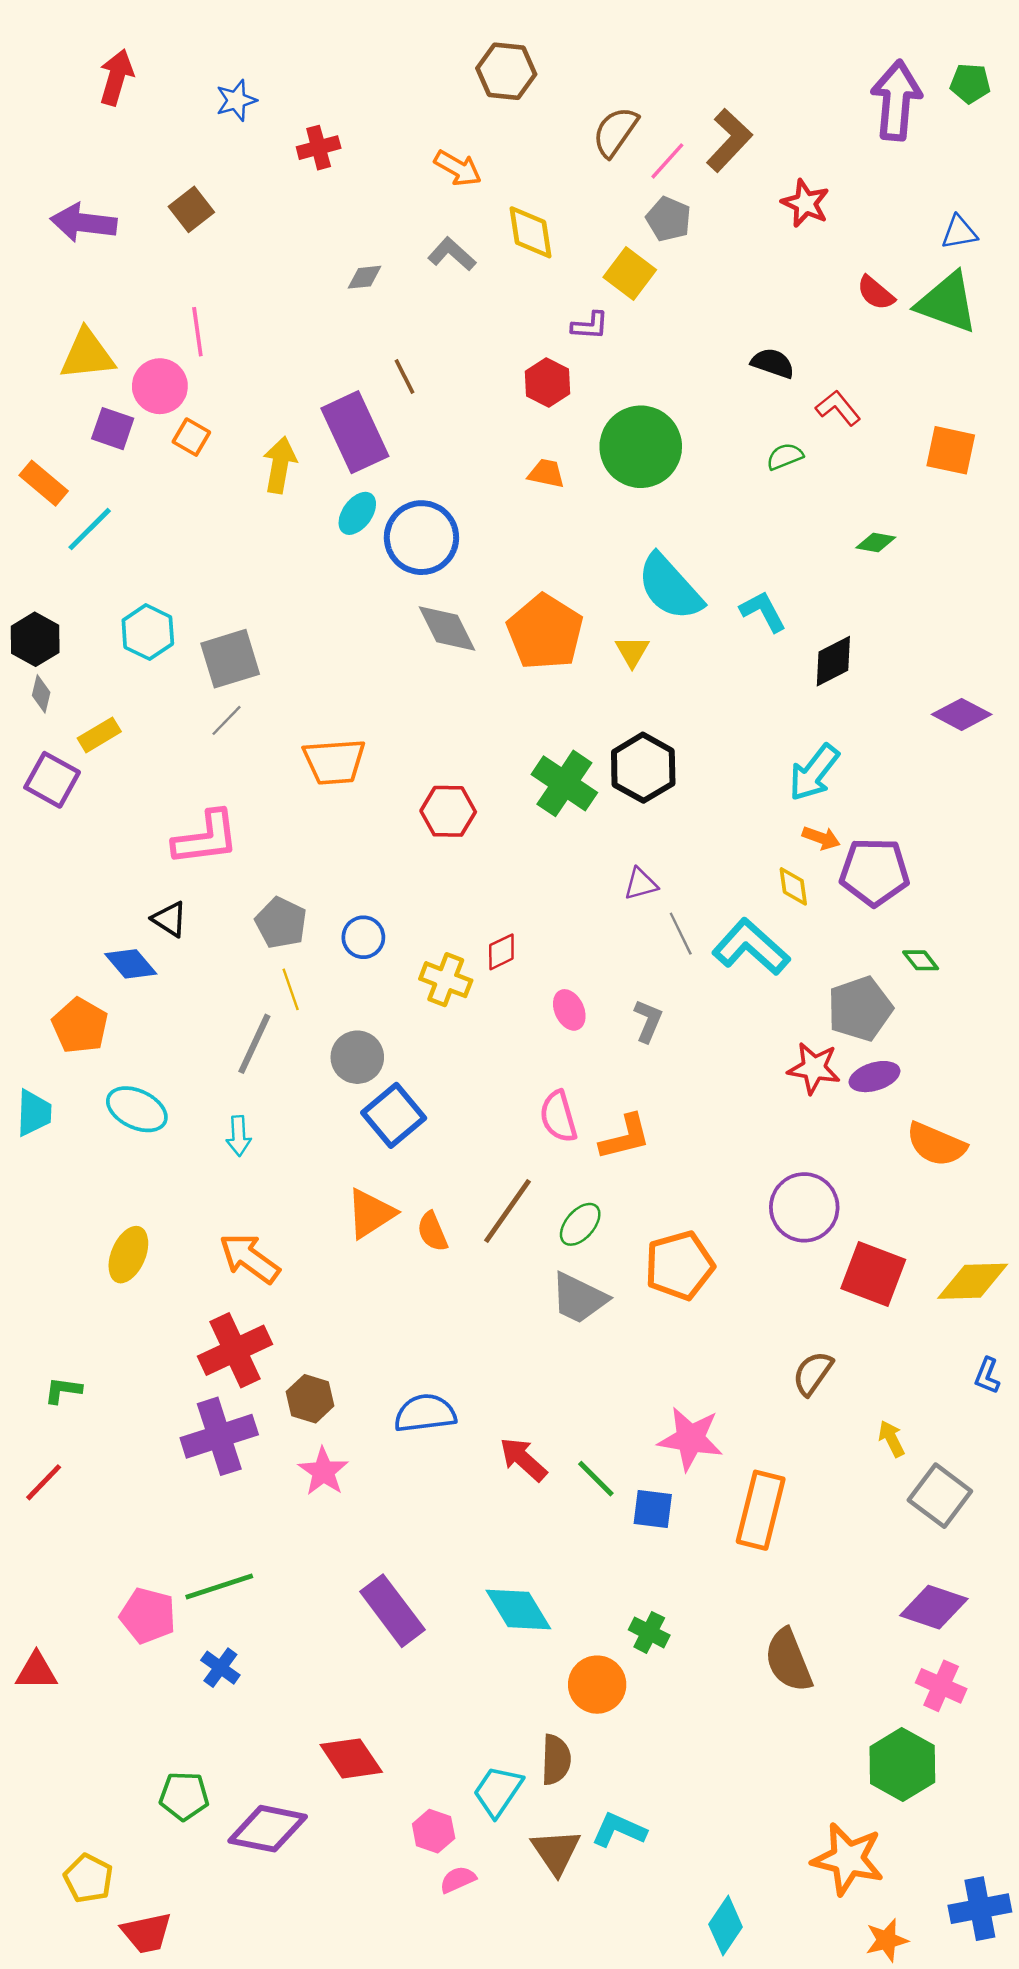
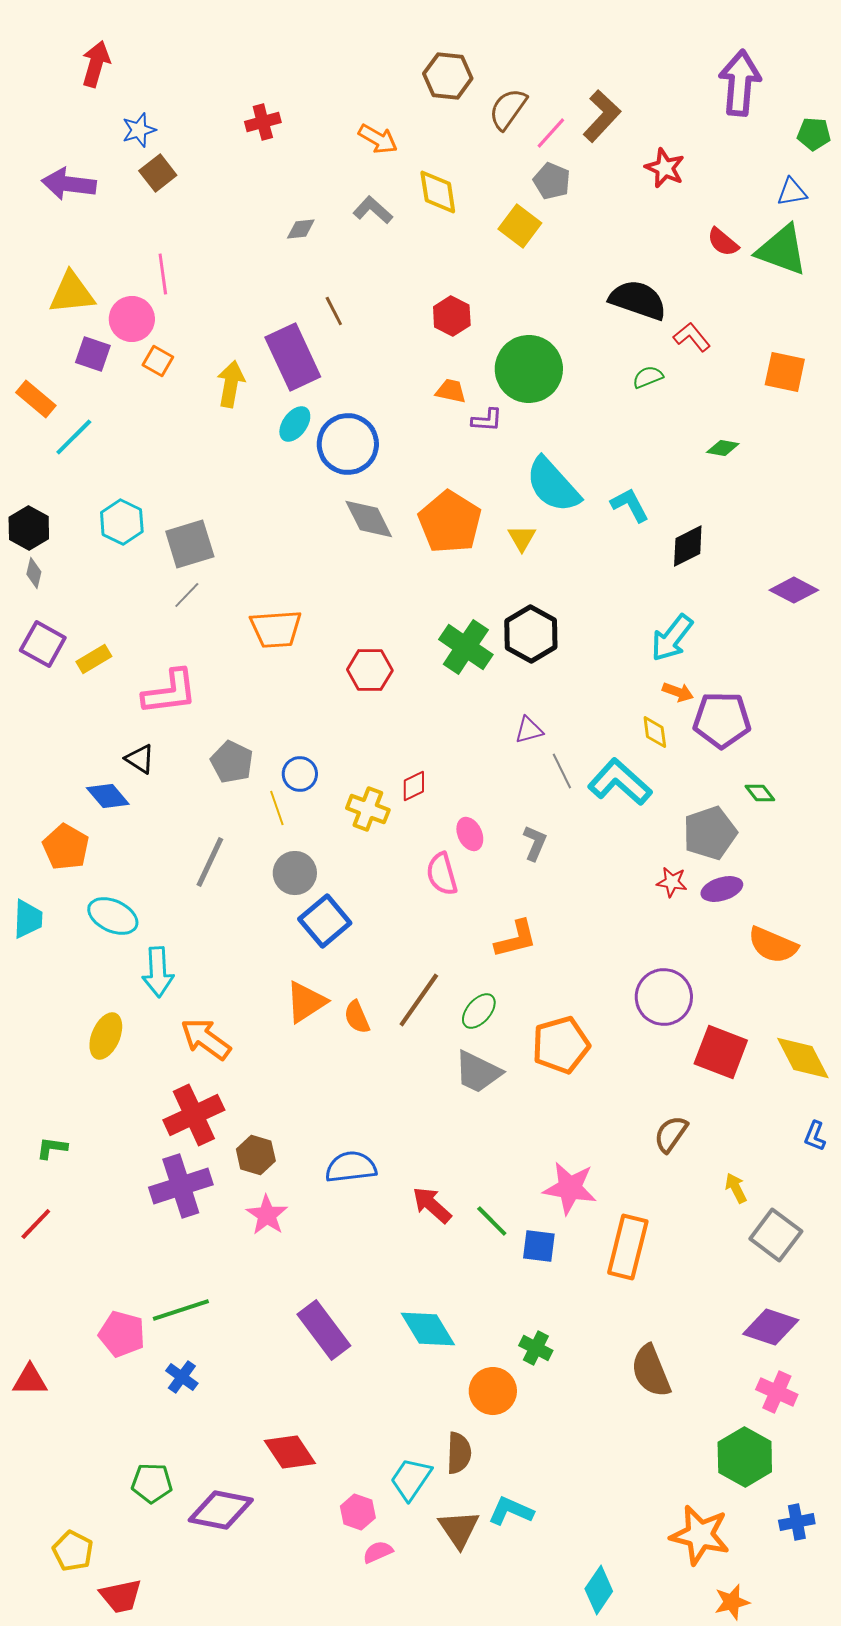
brown hexagon: (506, 71) -> (448, 76), moved
green pentagon: (970, 83) -> (814, 134), moved
blue star: (236, 100) -> (139, 130), moved
purple L-shape: (590, 326) -> (487, 420), moved
black semicircle: (773, 363) -> (638, 300), size x1.6
yellow rectangle: (99, 735) -> (94, 659), moved
yellow line: (291, 989) -> (277, 808), moved
red star: (814, 1068) -> (672, 882), size x0.7
pink semicircle: (558, 1117) -> (442, 874), moved
cyan arrow: (239, 1136) -> (158, 972), moved, size x1.5
yellow diamond: (973, 1281) -> (803, 1058), turned 64
blue cross: (980, 1909) -> (797, 1522), moved, size x0.7

